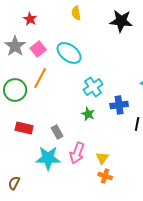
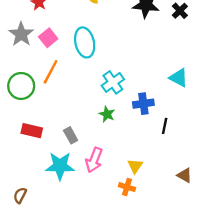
cyan ellipse: (69, 53) -> (85, 42), turned 40
yellow triangle: (102, 158) -> (135, 166), moved

